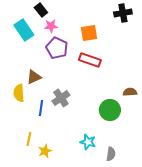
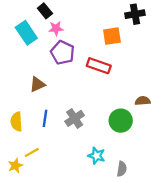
orange square: (89, 33) -> (112, 36), moved
yellow semicircle: (19, 93) -> (16, 122), moved
gray cross: (61, 98) -> (75, 118), moved
yellow line: (29, 139) -> (32, 152), turned 48
yellow star: (45, 151) -> (15, 166), moved

